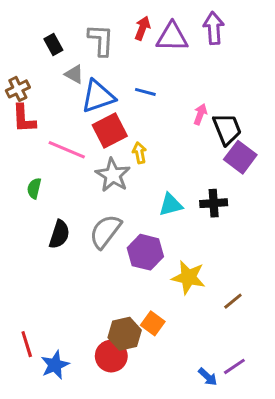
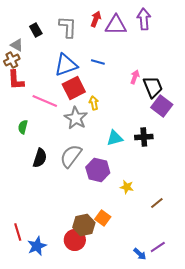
gray triangle: (74, 74) -> (17, 45), moved
yellow star: (188, 277) -> (127, 187), size x0.6

